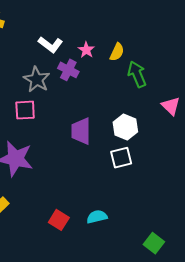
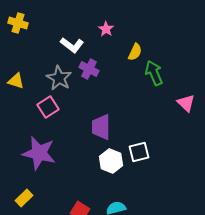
pink star: (86, 50) -> (106, 29), moved
pink square: (25, 110) -> (48, 107), turned -30
white hexagon: (125, 127) -> (111, 161), moved

